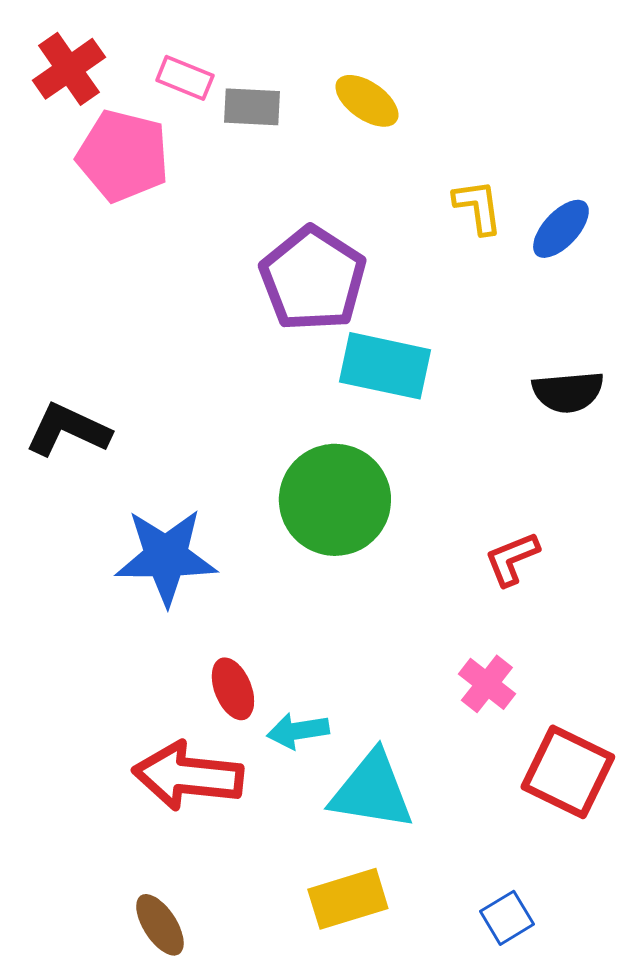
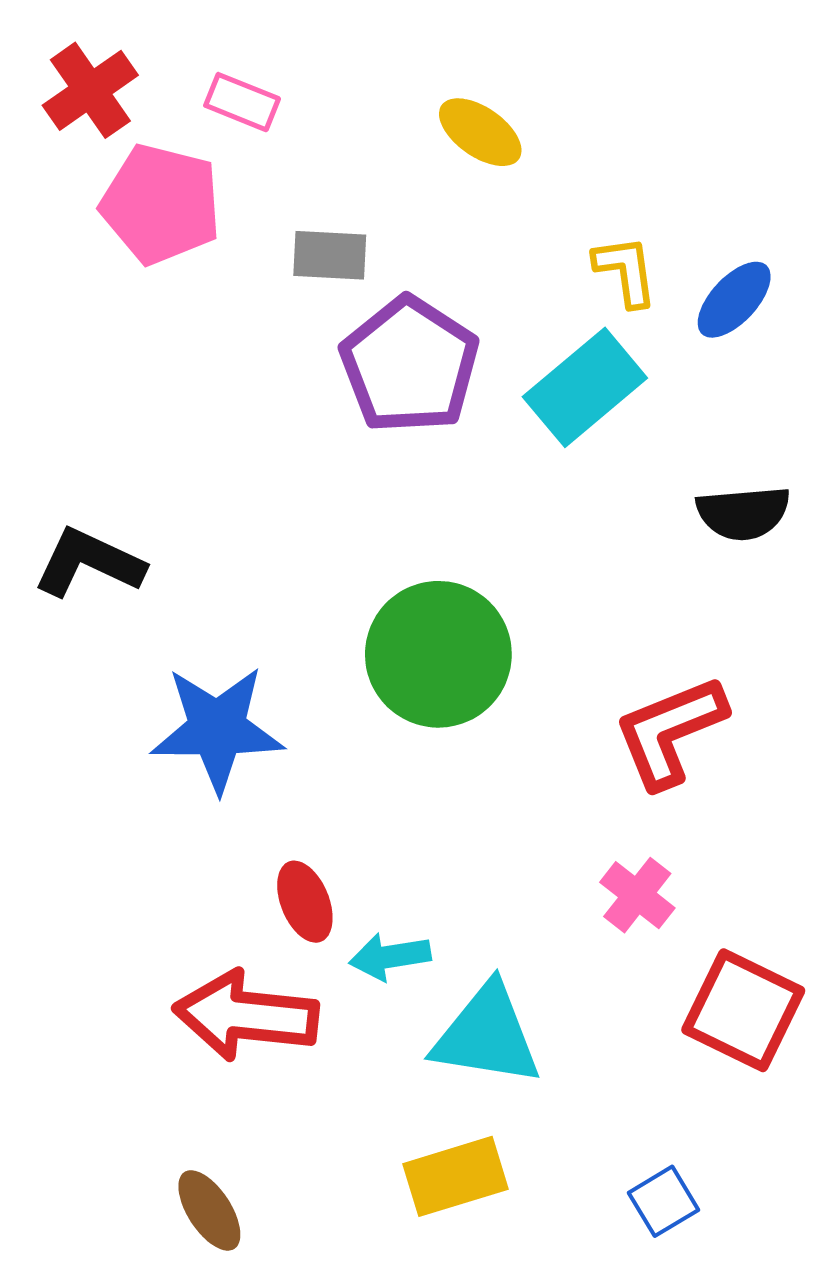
gray rectangle: (252, 107) -> (330, 255), moved
cyan rectangle: (385, 366) -> (585, 387), moved, turned -52
red L-shape: (512, 559) -> (670, 732), size x1.6

